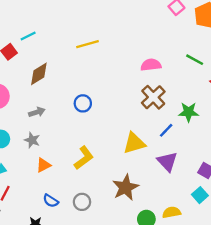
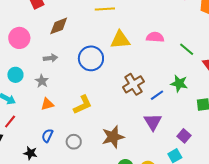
green line: (195, 60) -> (187, 49), moved
brown cross: (153, 97) -> (133, 84), moved
blue circle: (83, 103) -> (91, 58), size x1.6
yellow triangle: (134, 143) -> (120, 40), moved
blue semicircle: (51, 201) -> (47, 136), turned 72

